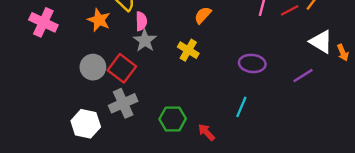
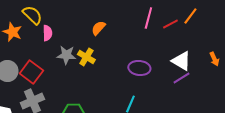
gray star: (145, 41) -> (66, 55), moved, turned -30
white triangle: (321, 42) -> (181, 61), moved

